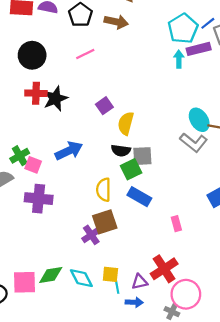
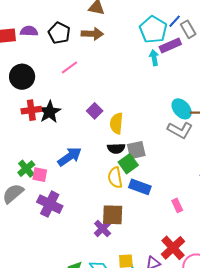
yellow semicircle: (104, 190) -> (115, 178), moved
purple cross: (39, 199) -> (50, 204), turned 30
brown square: (105, 222) -> (113, 215), turned 30

